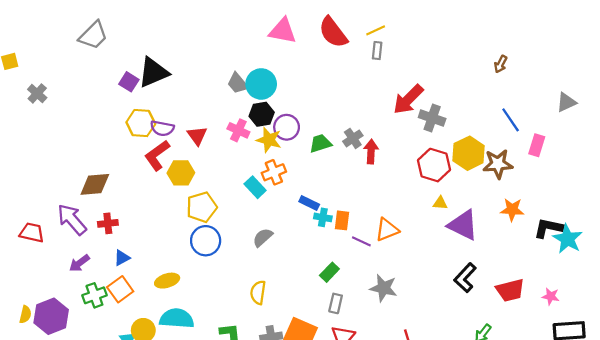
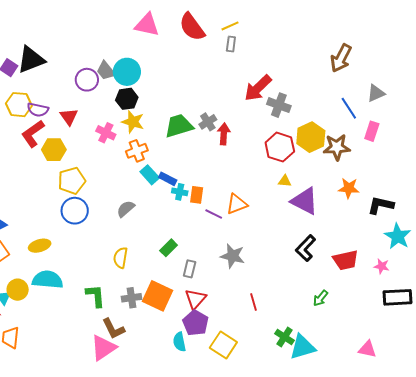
brown arrow: (501, 64) -> (341, 58), size x1.8
gray triangle: (566, 102) -> (376, 93), moved
purple circle: (287, 127) -> (87, 80), moved
pink cross: (238, 130) -> (106, 133), moved
green trapezoid: (320, 143) -> (179, 126), size x1.4
cyan rectangle: (255, 187) -> (150, 175), moved
cyan star: (568, 239) -> (398, 236), moved
green rectangle: (329, 272) -> (169, 248), moved

